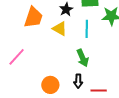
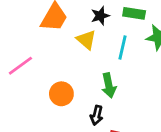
orange circle: (50, 85) -> (61, 94), moved

